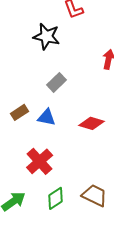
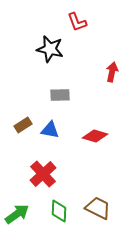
gray rectangle: (57, 82) -> (60, 95), turned 42
green diamond: (56, 198) -> (59, 211), turned -55

